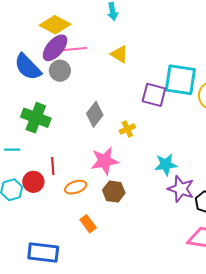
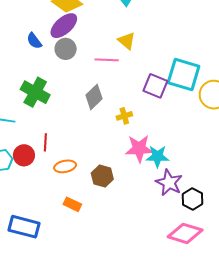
pink line: (75, 49) -> (107, 60), moved
blue semicircle: (28, 67) -> (34, 41), size x0.6
pink star: (105, 161) -> (139, 149), moved
orange rectangle: (88, 224) -> (72, 204), turned -36

